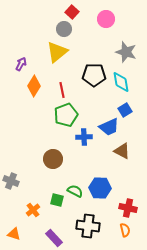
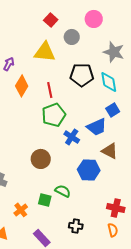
red square: (72, 12) -> (51, 20), moved
gray circle: (64, 29) -> (72, 37), moved
yellow triangle: (57, 52) -> (45, 52), turned 45
blue cross: (84, 137) -> (72, 137), turned 35
blue hexagon: (100, 188) -> (89, 170), moved
black cross: (88, 226) -> (76, 226), size x0.6

